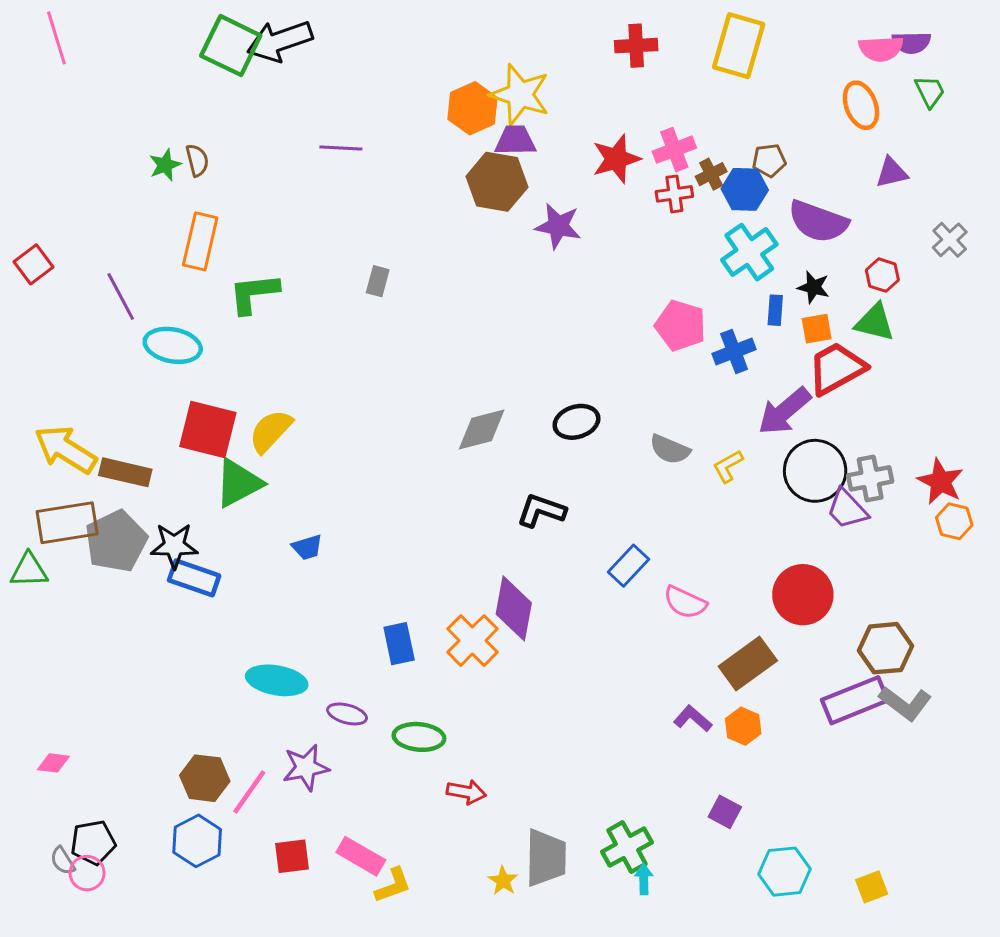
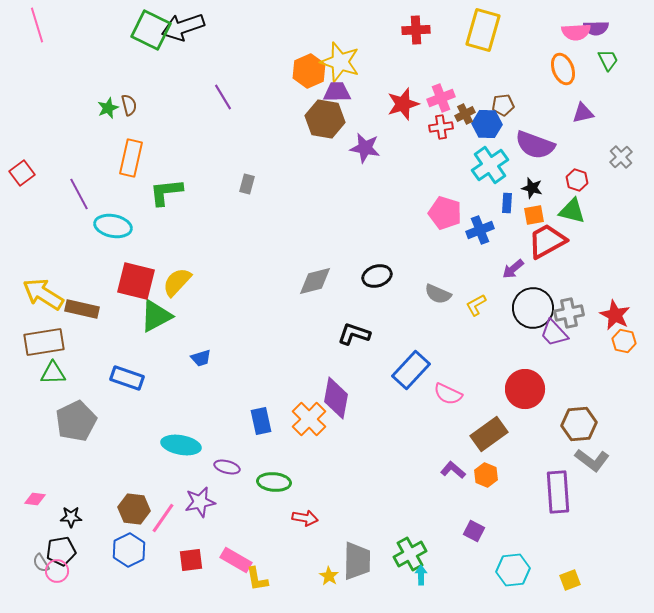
purple line: (341, 148) -> (223, 97), turned 56
purple arrow: (784, 411) -> (513, 269), size x0.6
gray pentagon: (116, 541) -> (76, 421), moved
black star: (174, 546) -> (71, 517), moved, size x0.7
blue rectangle: (628, 566) -> (411, 370), size x1.4
green triangle: (29, 570) -> (53, 373), moved
purple rectangle: (855, 700) -> (558, 492), moved, turned -72
yellow L-shape: (393, 885) -> (257, 579), turned 100

